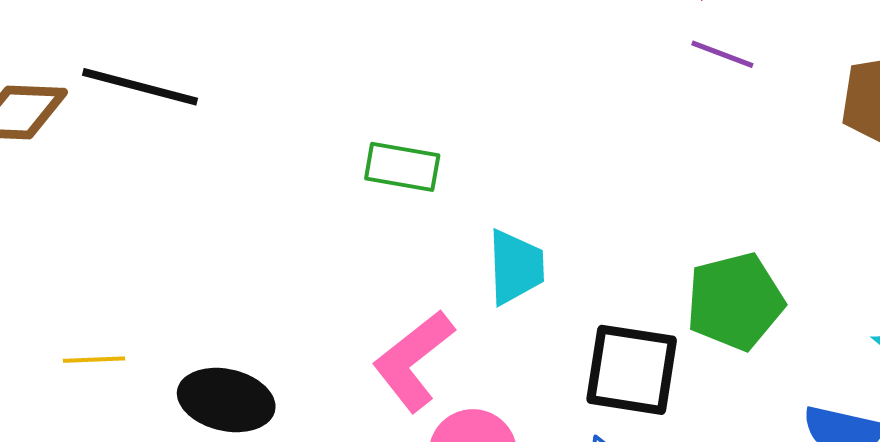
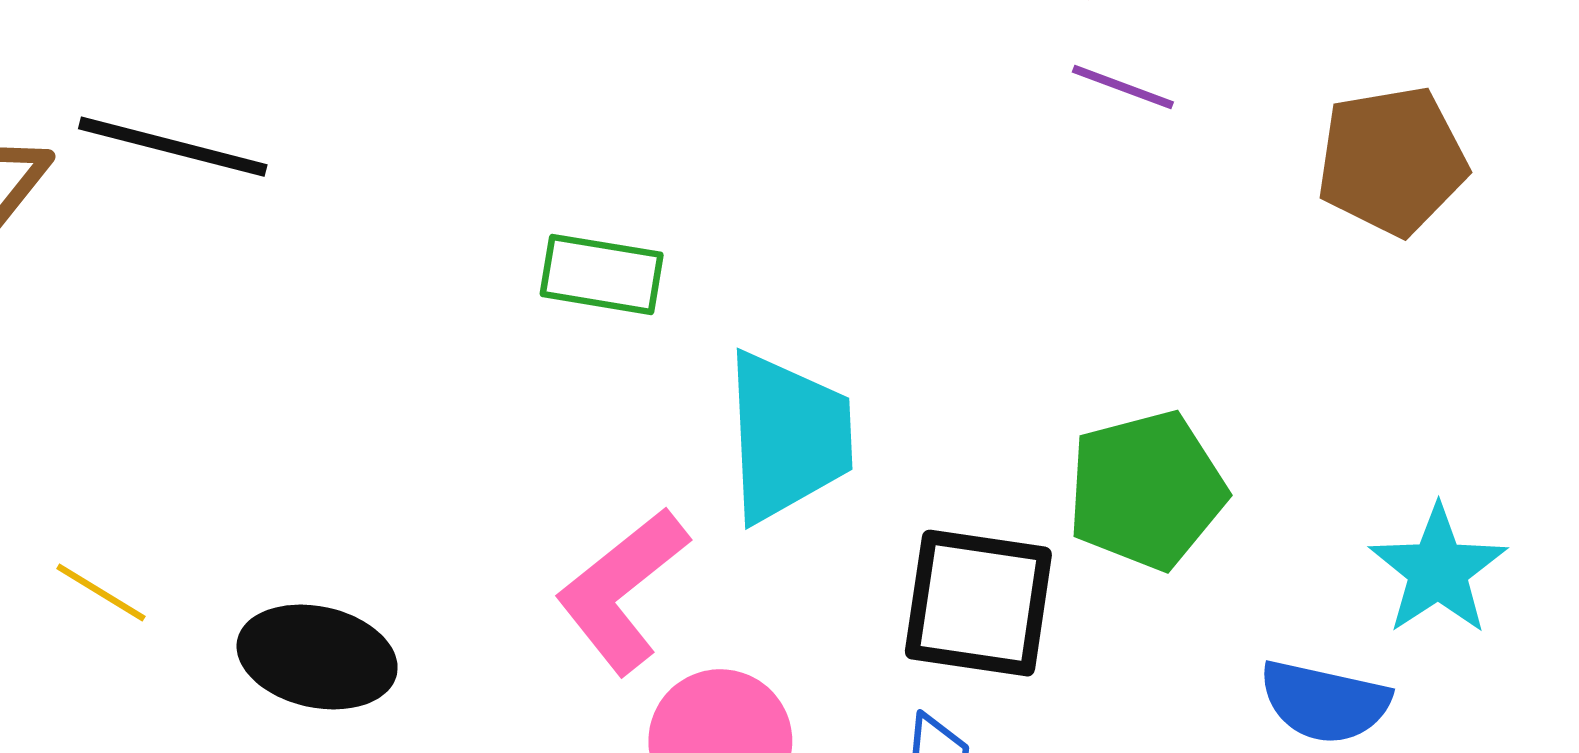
cyan trapezoid: (516, 267) -> (788, 437), size x1.4
yellow line: (94, 360) -> (101, 593), turned 34

